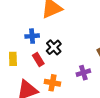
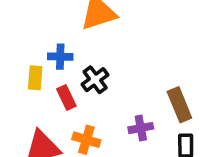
yellow rectangle: (13, 59) -> (35, 78), moved

